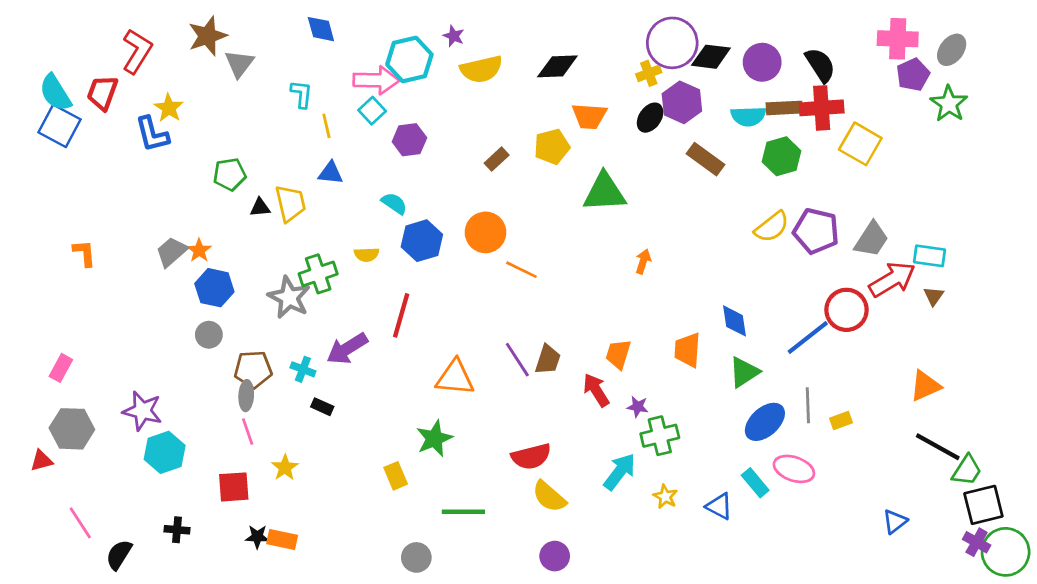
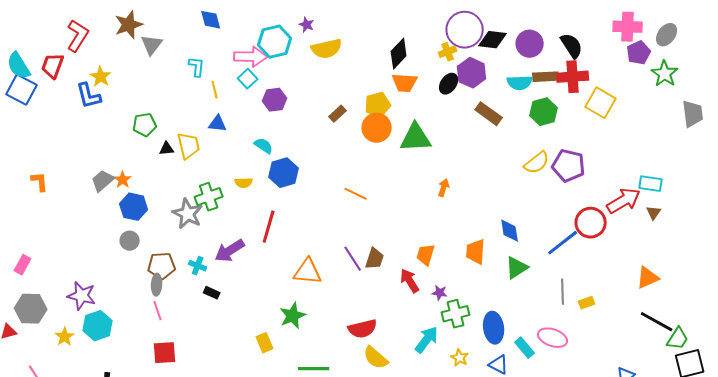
black diamond: (557, 66) -> (399, 54), moved, turned -44
orange circle: (485, 232) -> (377, 128), moved
gray trapezoid: (871, 239) -> (693, 114), moved, turned -40
blue ellipse: (765, 422) -> (494, 328), moved, turned -56
yellow star: (285, 468) -> (65, 337), moved
red square: (234, 487) -> (165, 353), moved

